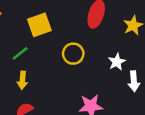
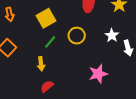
green line: (20, 53) -> (50, 42), moved

